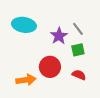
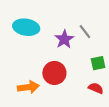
green square: (78, 50) -> (98, 63), moved
red semicircle: (79, 75) -> (96, 88), moved

